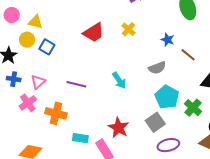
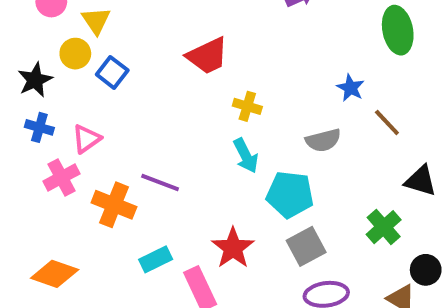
yellow triangle: (35, 22) -> (96, 21), turned 35
yellow cross: (128, 29) -> (247, 106), moved, turned -32
purple line: (76, 84) -> (160, 183), moved
cyan pentagon: (167, 97) -> (290, 195), moved, turned -30
cyan rectangle: (80, 138) -> (156, 259), turned -42

